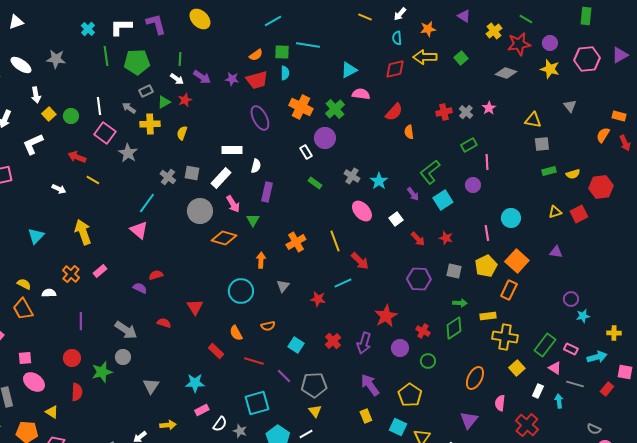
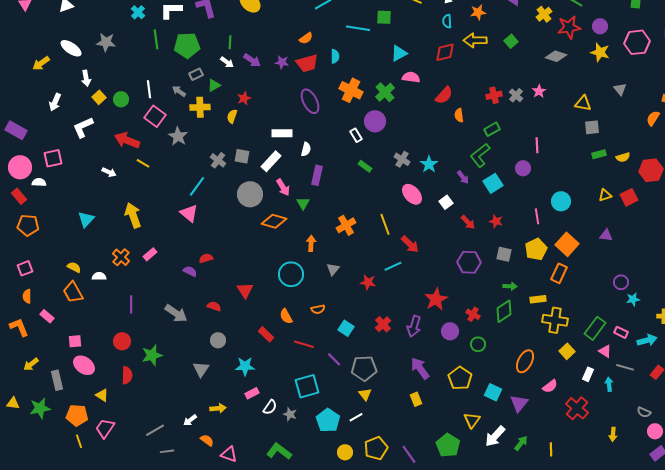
green square: (282, 52) -> (384, 17), moved
red star: (185, 100) -> (244, 98), moved
green rectangle: (469, 145) -> (492, 129), moved
red arrow: (77, 157) -> (127, 140), size x1.4
gray circle: (123, 357) -> (218, 340), moved
pink semicircle: (500, 403) -> (550, 386), turned -133
cyan square: (398, 427) -> (493, 392), moved

